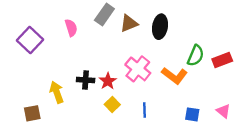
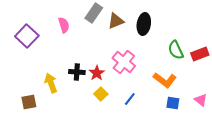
green semicircle: (196, 56) -> (176, 50), turned 132
orange L-shape: (174, 76) -> (165, 80), moved
blue line: (144, 110) -> (130, 99), turned 40

